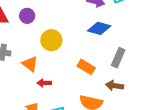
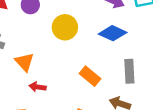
yellow circle: (51, 40) -> (65, 27), moved
gray rectangle: (118, 58) -> (129, 71), turned -36

